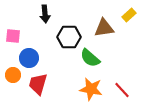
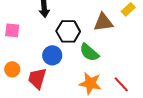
blue circle: (29, 58) -> (52, 55), moved

